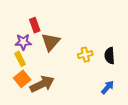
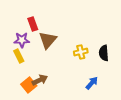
orange square: (22, 79) -> (29, 85), moved
brown arrow: (42, 84) -> (40, 80), size x0.7
blue arrow: (107, 87) -> (92, 83), moved

